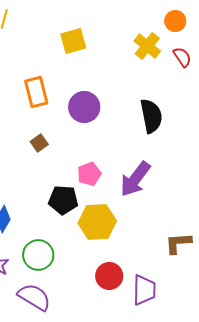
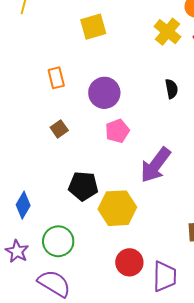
orange rectangle: (36, 92) -> (56, 78), size x0.7
black semicircle: (151, 116) -> (172, 89), moved, size x0.6
pink pentagon: (89, 174) -> (117, 131), moved

